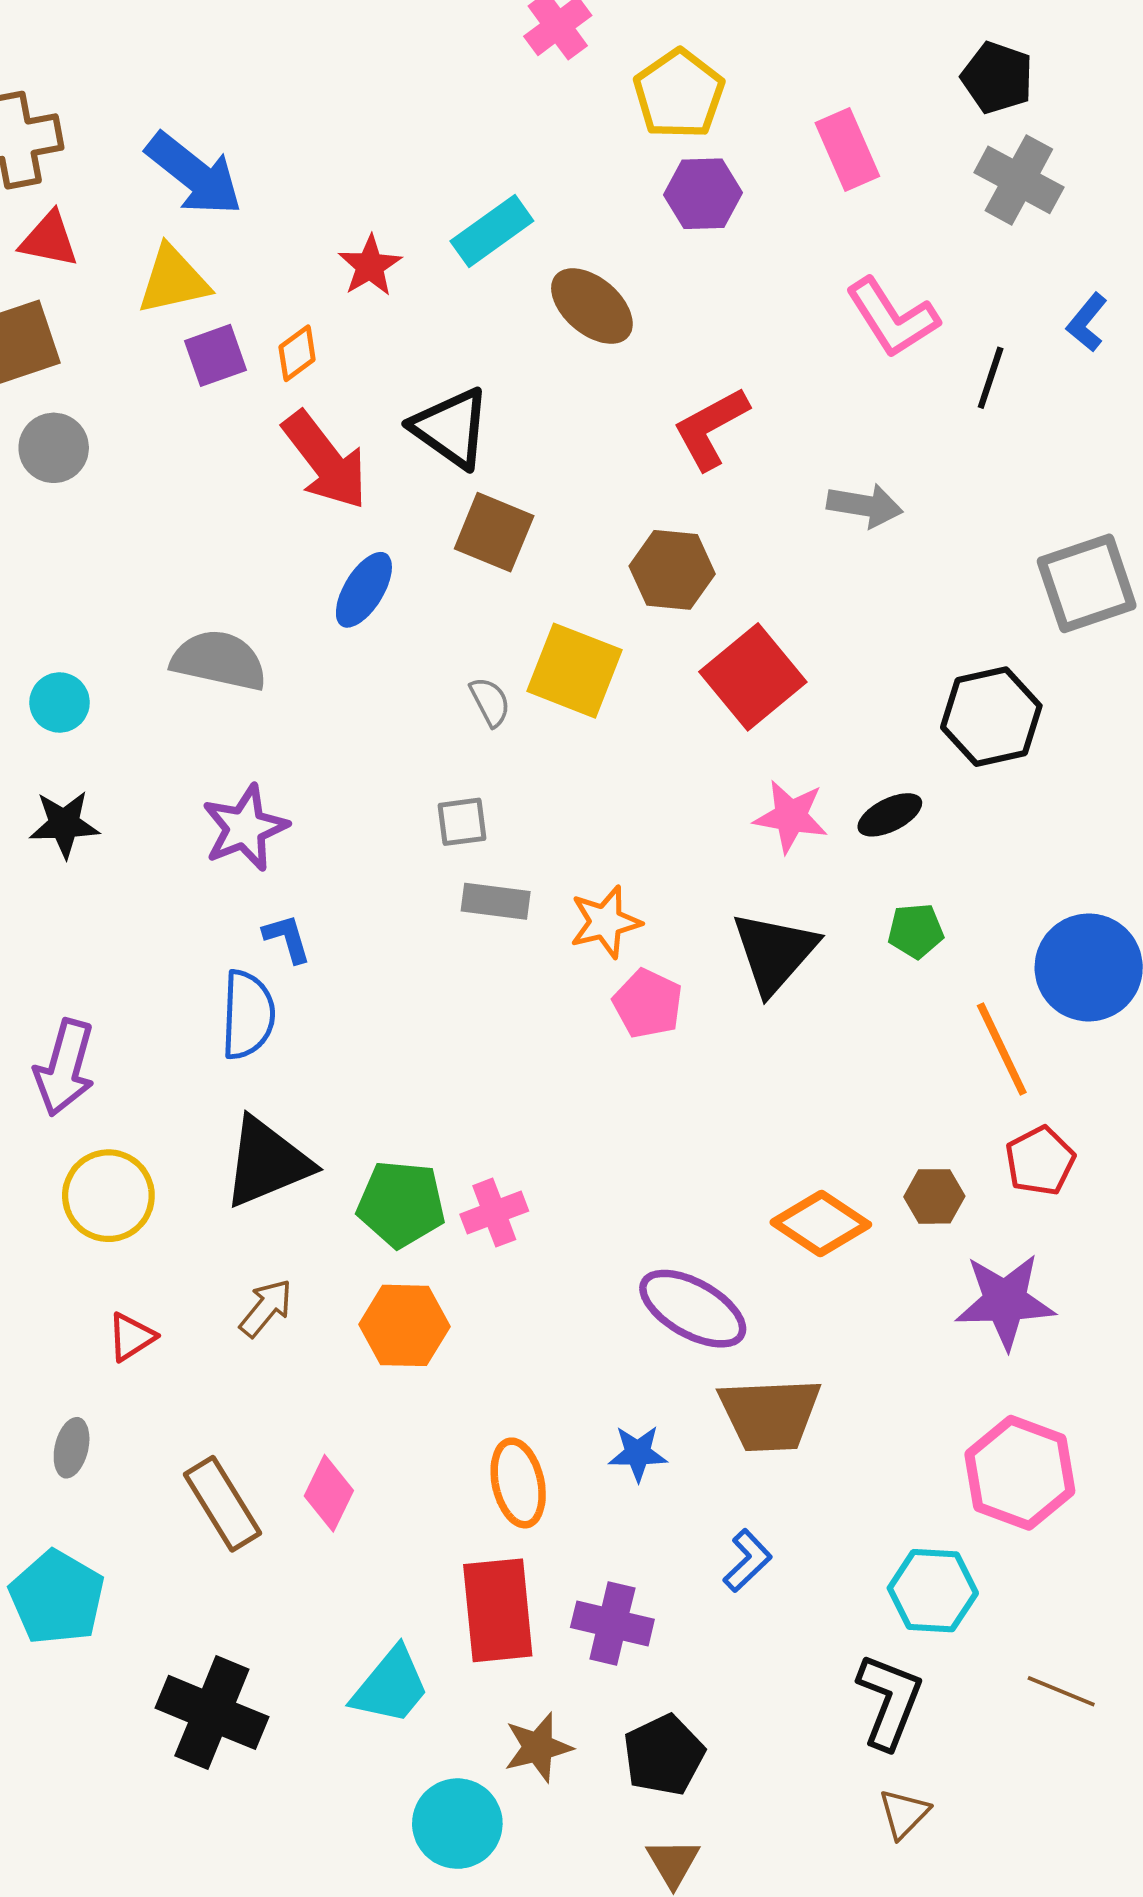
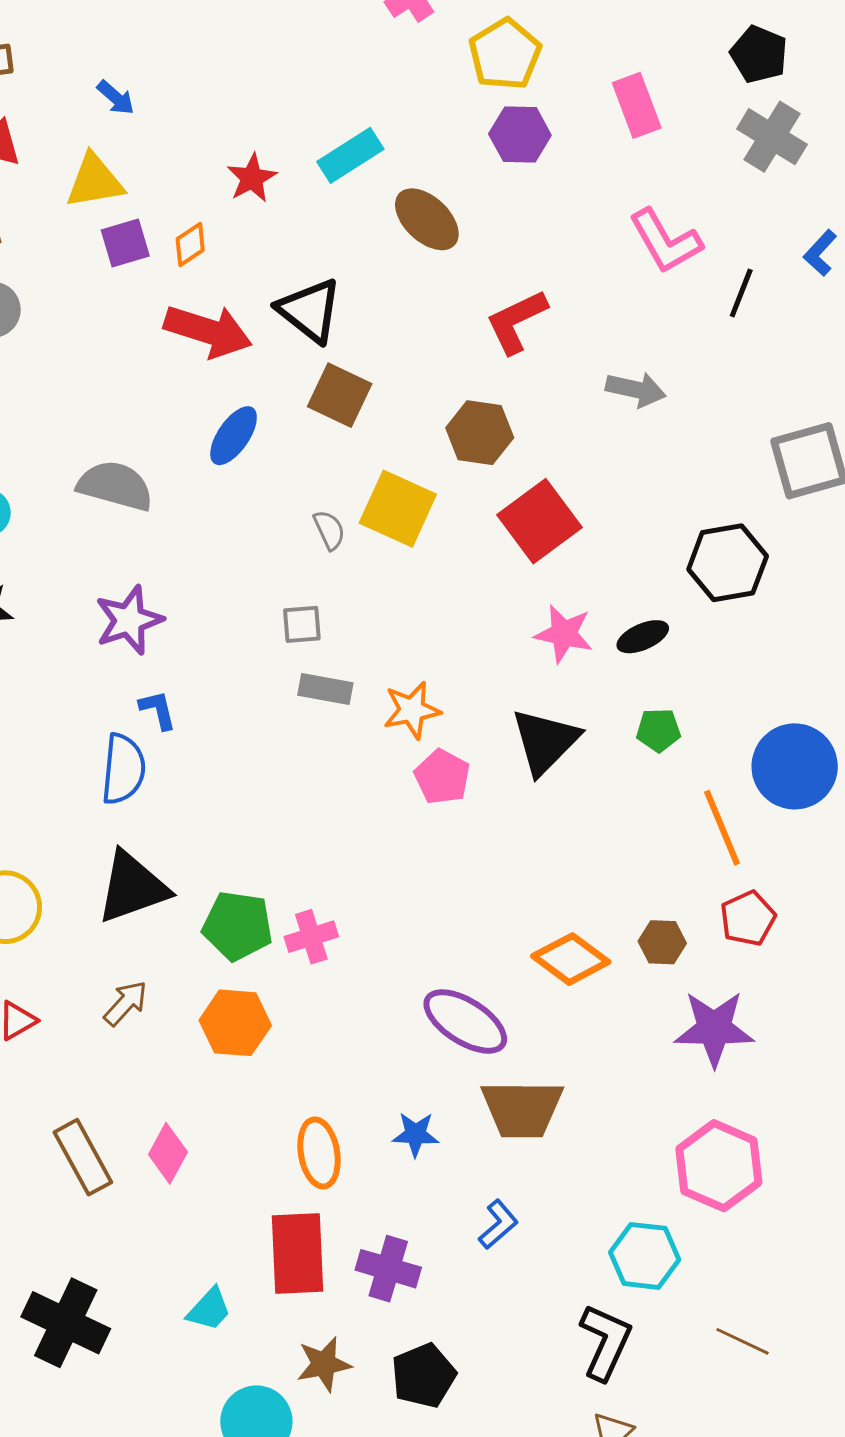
blue arrow: (194, 174) -> (116, 98), size x0.5
red arrow: (325, 460) -> (208, 331), turned -38
cyan trapezoid: (391, 1686) -> (209, 1309), size x0.7

